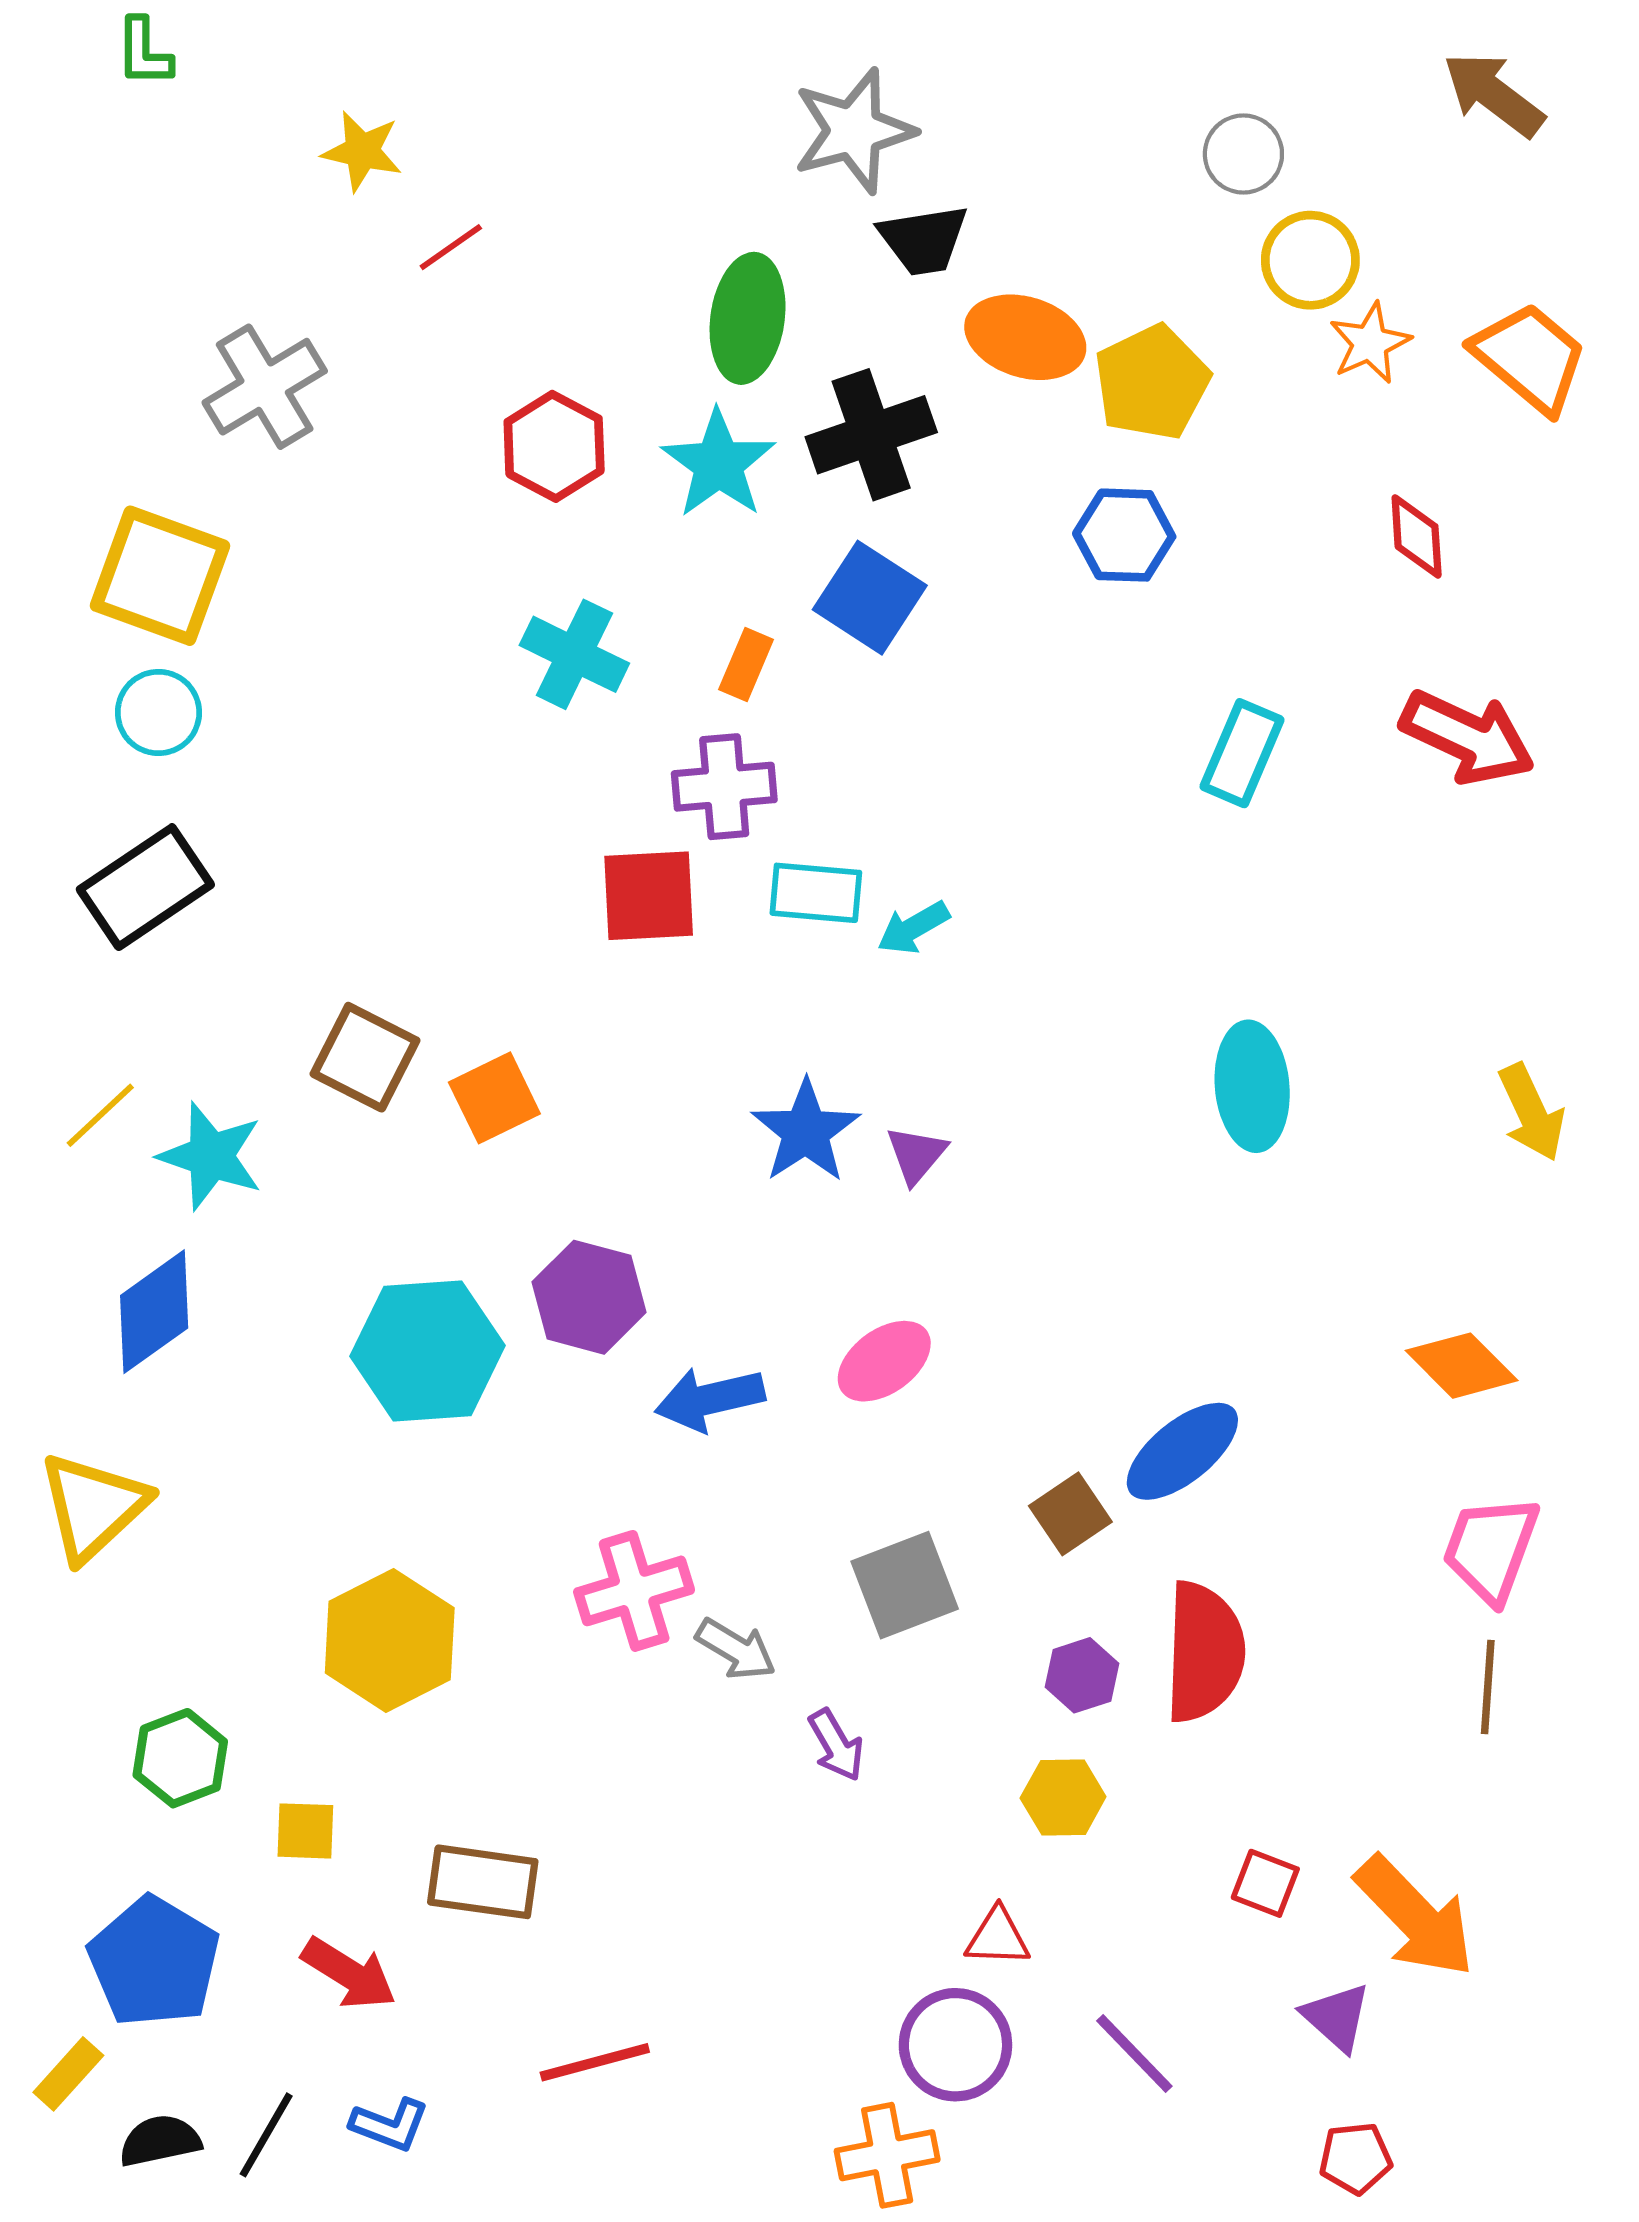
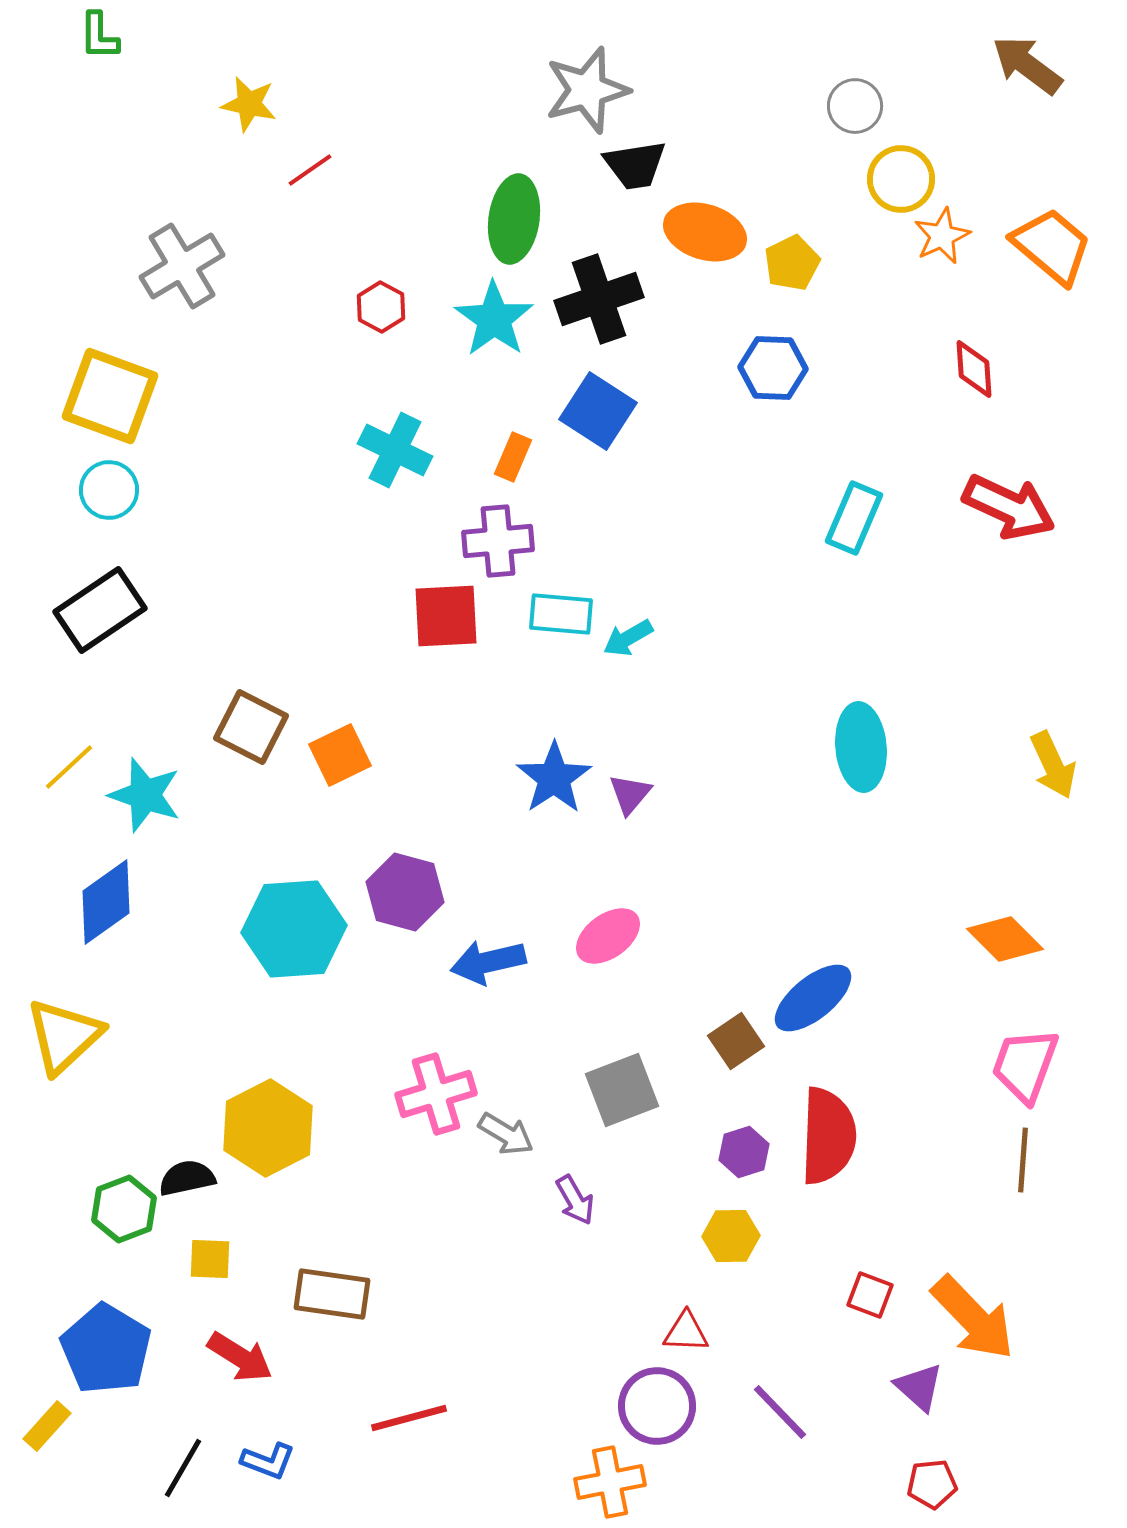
yellow pentagon: (1152, 382) -> (792, 263), size x0.7
red hexagon: (554, 446) -> (381, 307), size x0.7
black semicircle: (160, 2141) -> (187, 1178), moved

